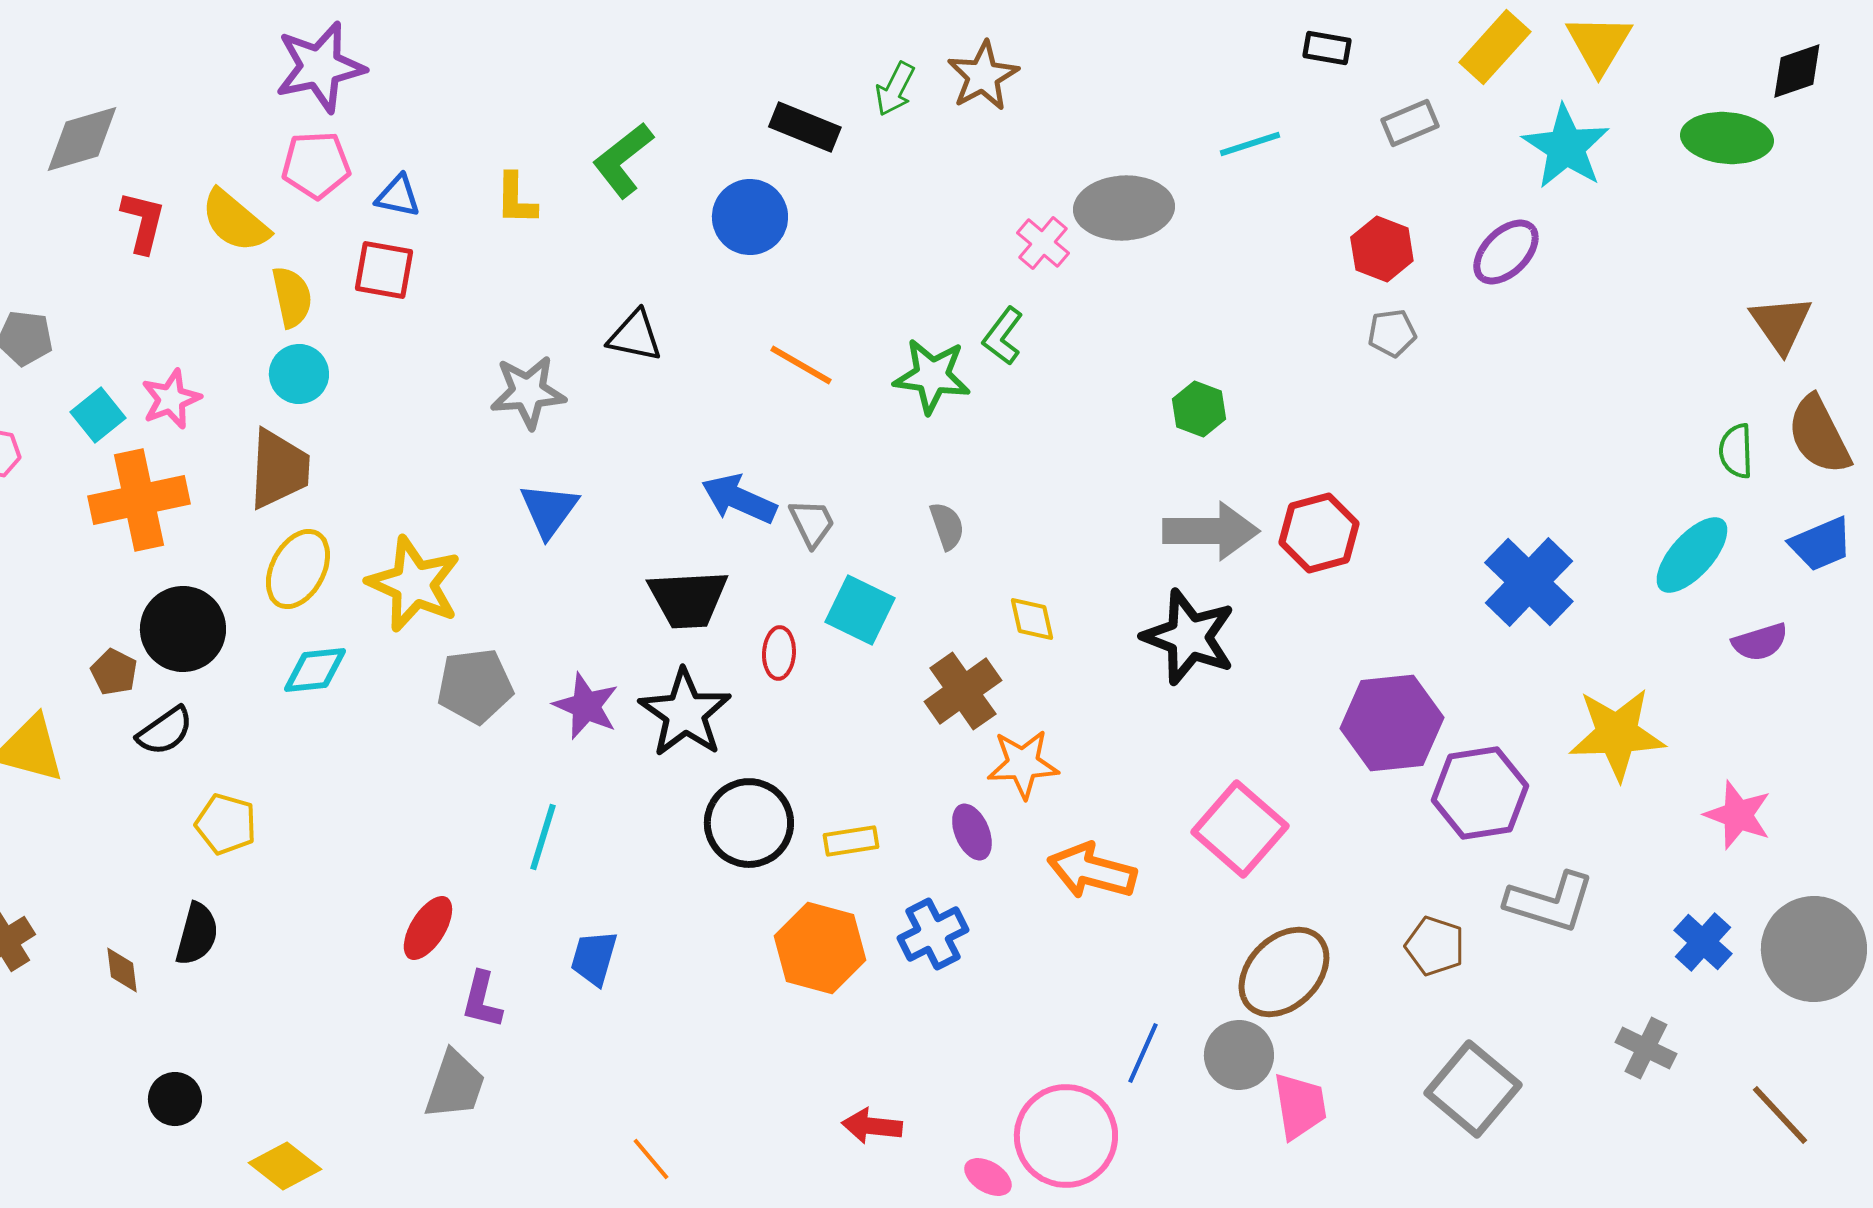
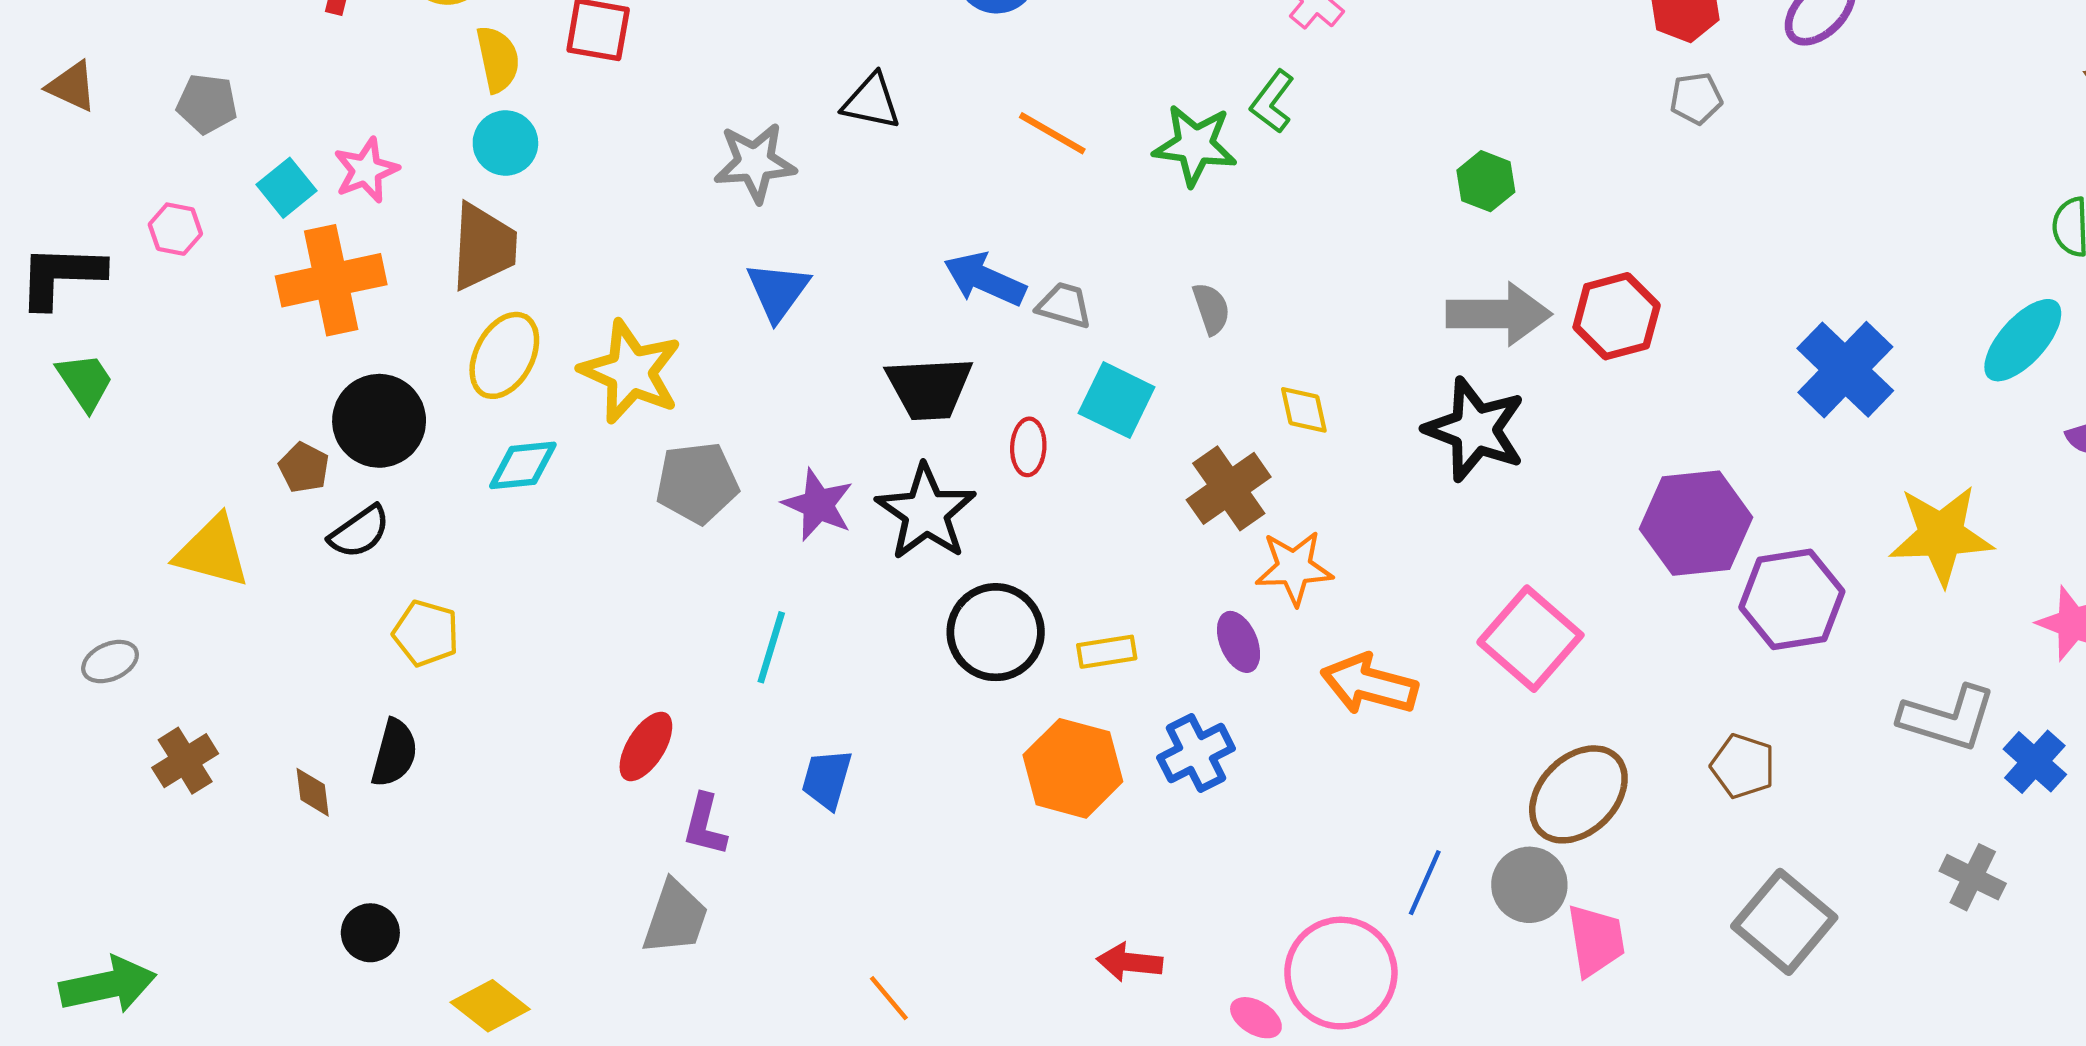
gray trapezoid: (812, 523) -> (1064, 305), turned -48
gray L-shape: (1550, 902) -> (1948, 718), moved

